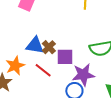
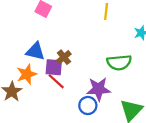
blue triangle: (35, 45) -> (35, 51), moved
purple square: (65, 57) -> (54, 67), moved

